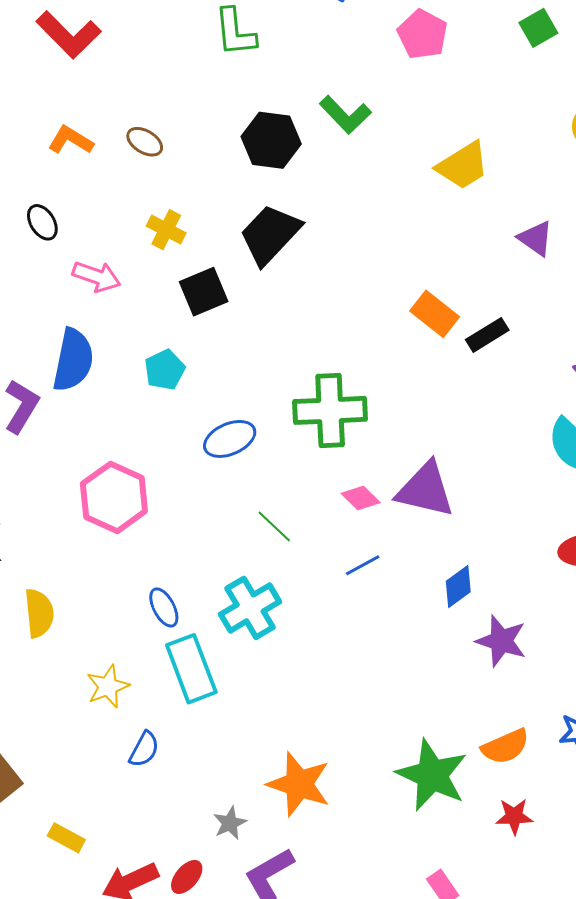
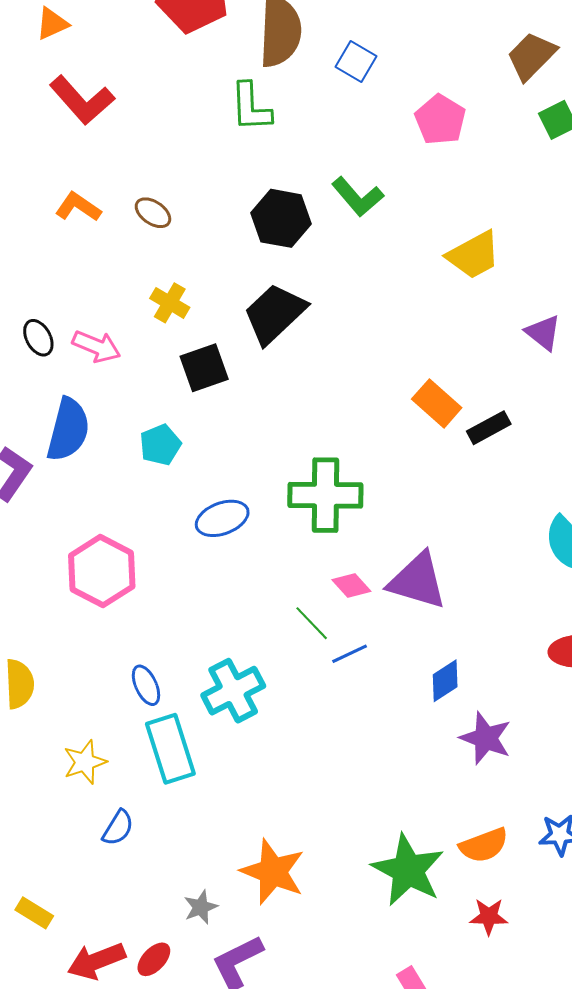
black ellipse: (42, 222) -> (38, 338), moved
green line: (274, 527) -> (312, 623), moved

